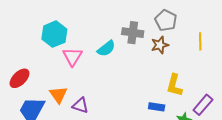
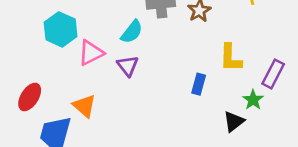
pink triangle: (73, 57) -> (91, 53), turned 45
purple triangle: (80, 106) -> (128, 66), moved, turned 48
blue rectangle: (157, 107) -> (199, 84), moved, turned -70

